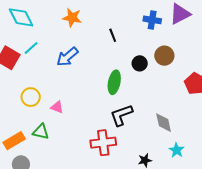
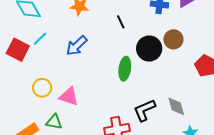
black circle: (140, 63) -> (149, 48), size x1.6
pink triangle: (57, 107) -> (69, 97), size x1.5
black L-shape: (121, 115) -> (144, 110), moved

